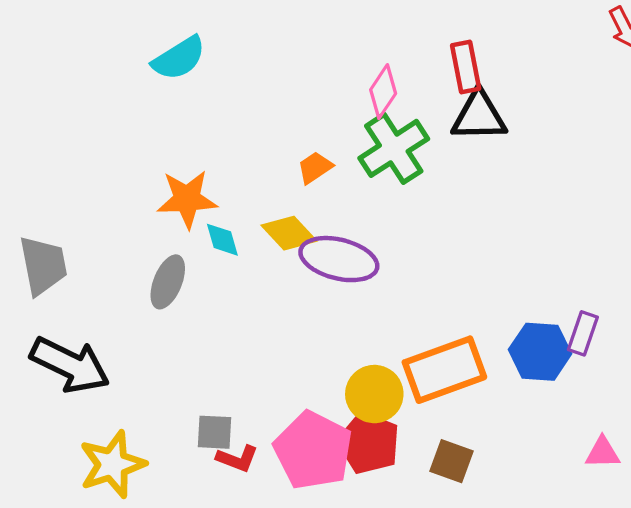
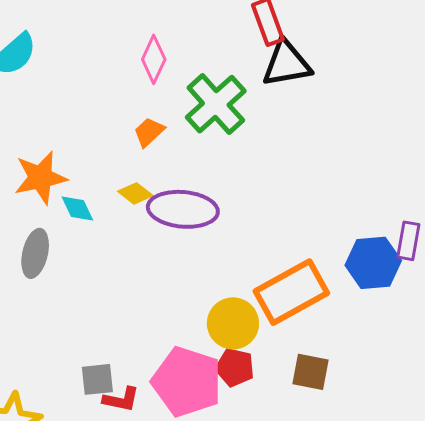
pink diamond: (383, 92) -> (154, 59), moved
yellow diamond: (289, 233) -> (135, 193), size x0.7
red pentagon: (369, 443) -> (235, 367), size x0.7

